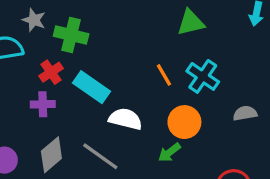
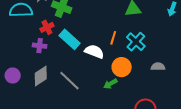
orange line: (164, 75) -> (113, 38), turned 40
white semicircle: (125, 119) -> (94, 52), moved

